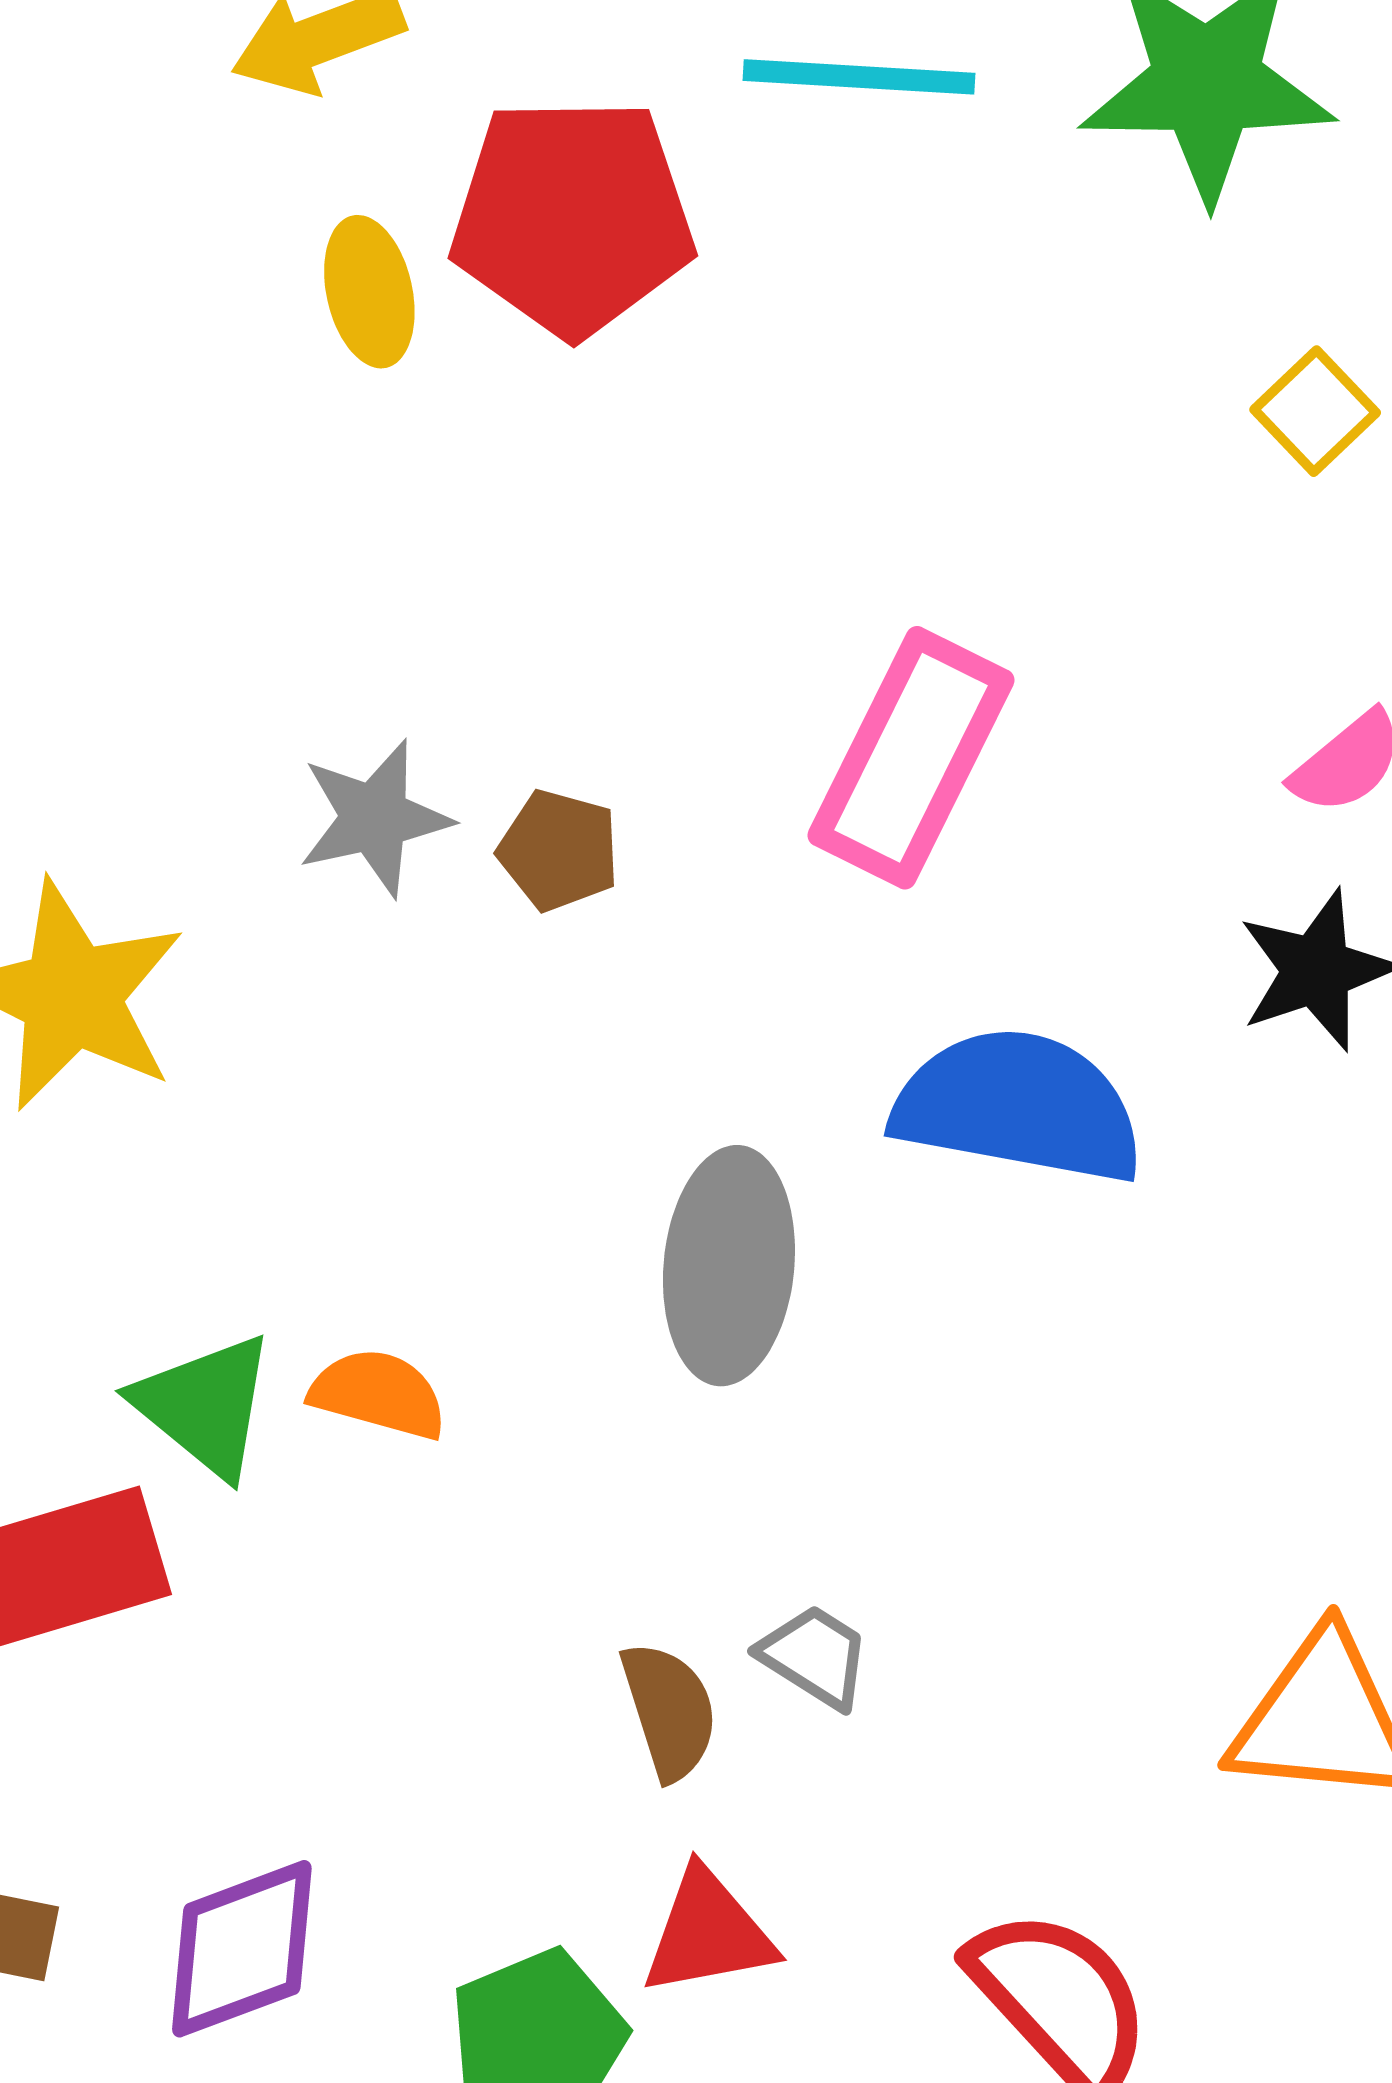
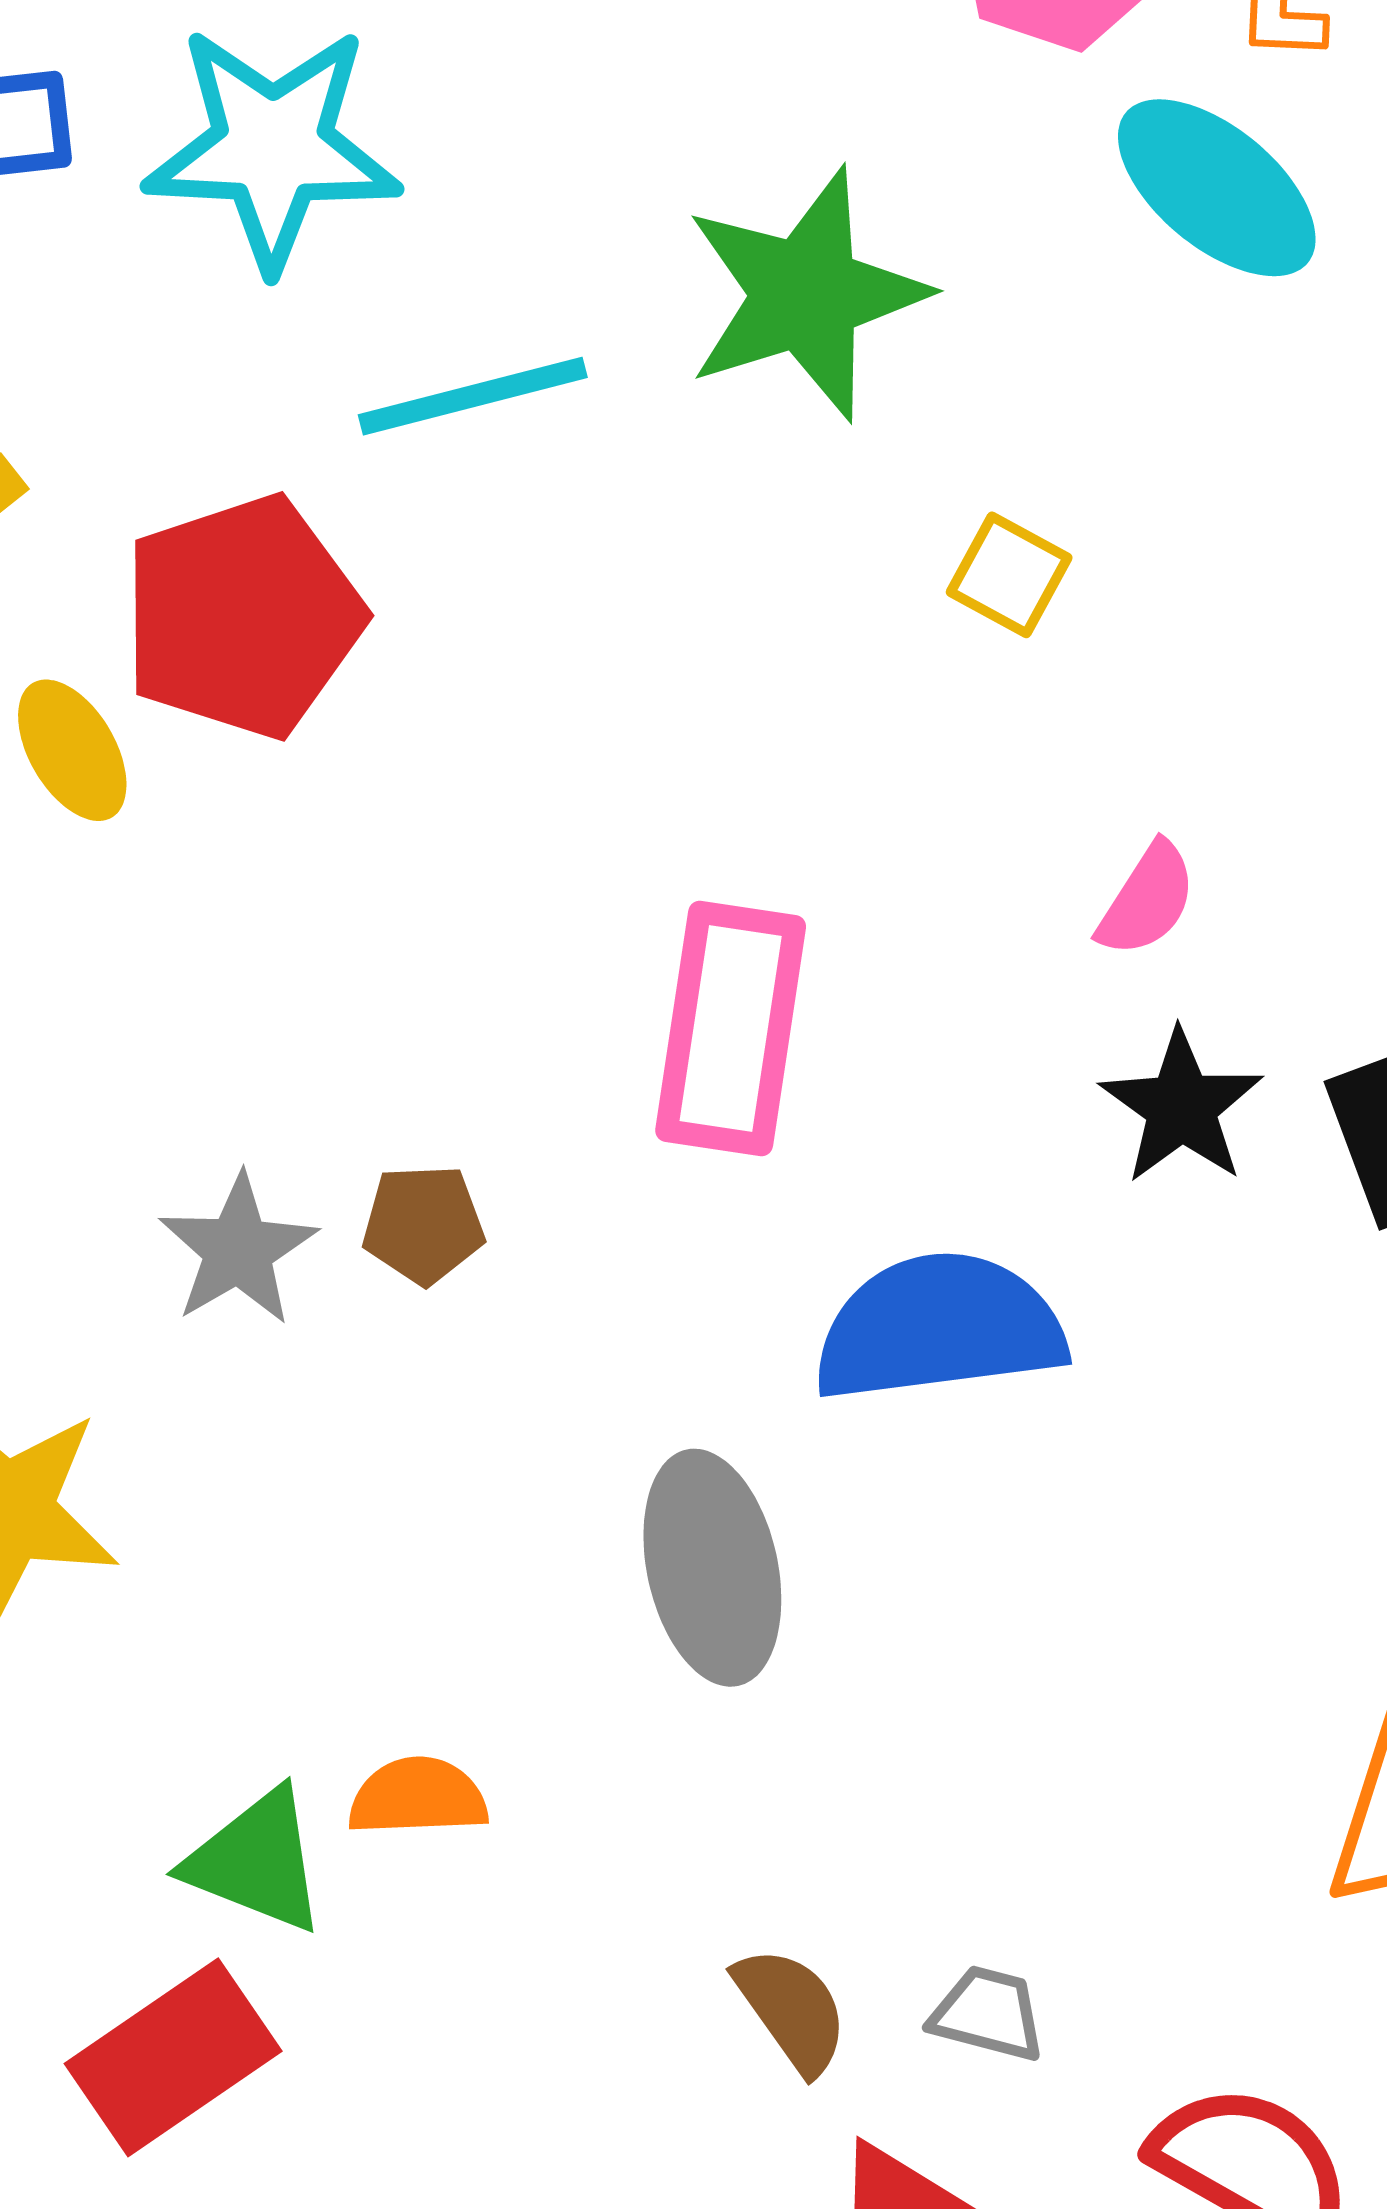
gray trapezoid: (815, 1656) -> (988, 2014), moved

